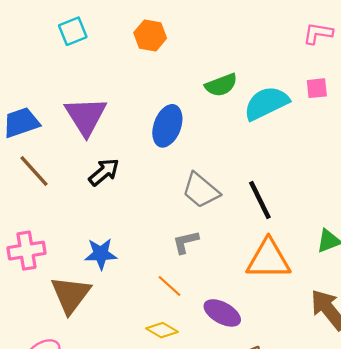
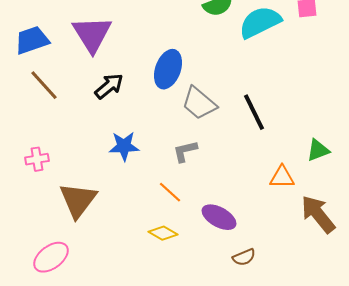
blue ellipse: (167, 126) -> (168, 69), moved
pink cross: (27, 251) -> (37, 159), size x0.7
blue star: (101, 254) -> (124, 146), moved
orange triangle: (268, 259) -> (282, 177), moved, size x0.6

